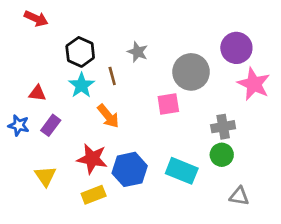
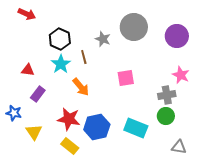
gray circle: (191, 72) -> (134, 27), moved
pink star: (254, 84) -> (181, 75), moved, size x0.7
blue star: (19, 125) -> (14, 113), moved
yellow rectangle: (94, 195) -> (70, 146), turned 60

